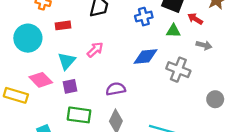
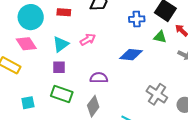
gray cross: (178, 70) -> (157, 94), moved
pink diamond: (41, 80) -> (26, 44), moved

